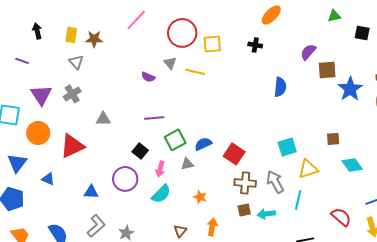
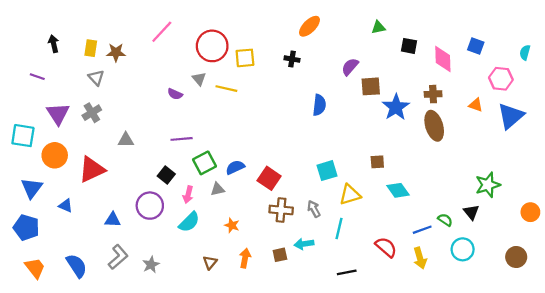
gray arrow: (275, 182) -> (314, 209), size x0.7
brown square: (244, 210) -> (280, 255), moved

